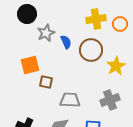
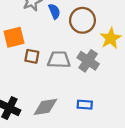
gray trapezoid: (70, 100) -> (59, 60), moved
gray cross: (110, 100) -> (88, 61), moved, turned -36

